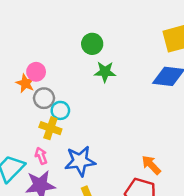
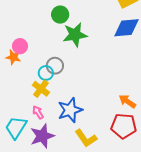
green star: (105, 72) -> (75, 35), size x1.4
gray circle: (44, 98) -> (55, 66), moved
yellow cross: (50, 128) -> (41, 89), turned 30

